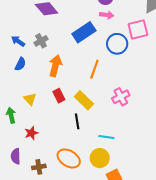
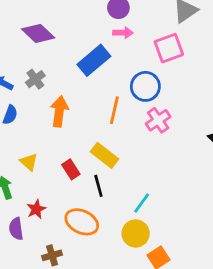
blue circle: (117, 44) -> (145, 86), moved
red rectangle: (59, 96) -> (71, 169), moved
pink cross: (121, 97) -> (158, 120), moved
cyan line: (106, 137) -> (142, 203), turned -56
purple semicircle: (16, 156) -> (16, 229), moved
orange ellipse: (69, 158) -> (82, 222), moved

